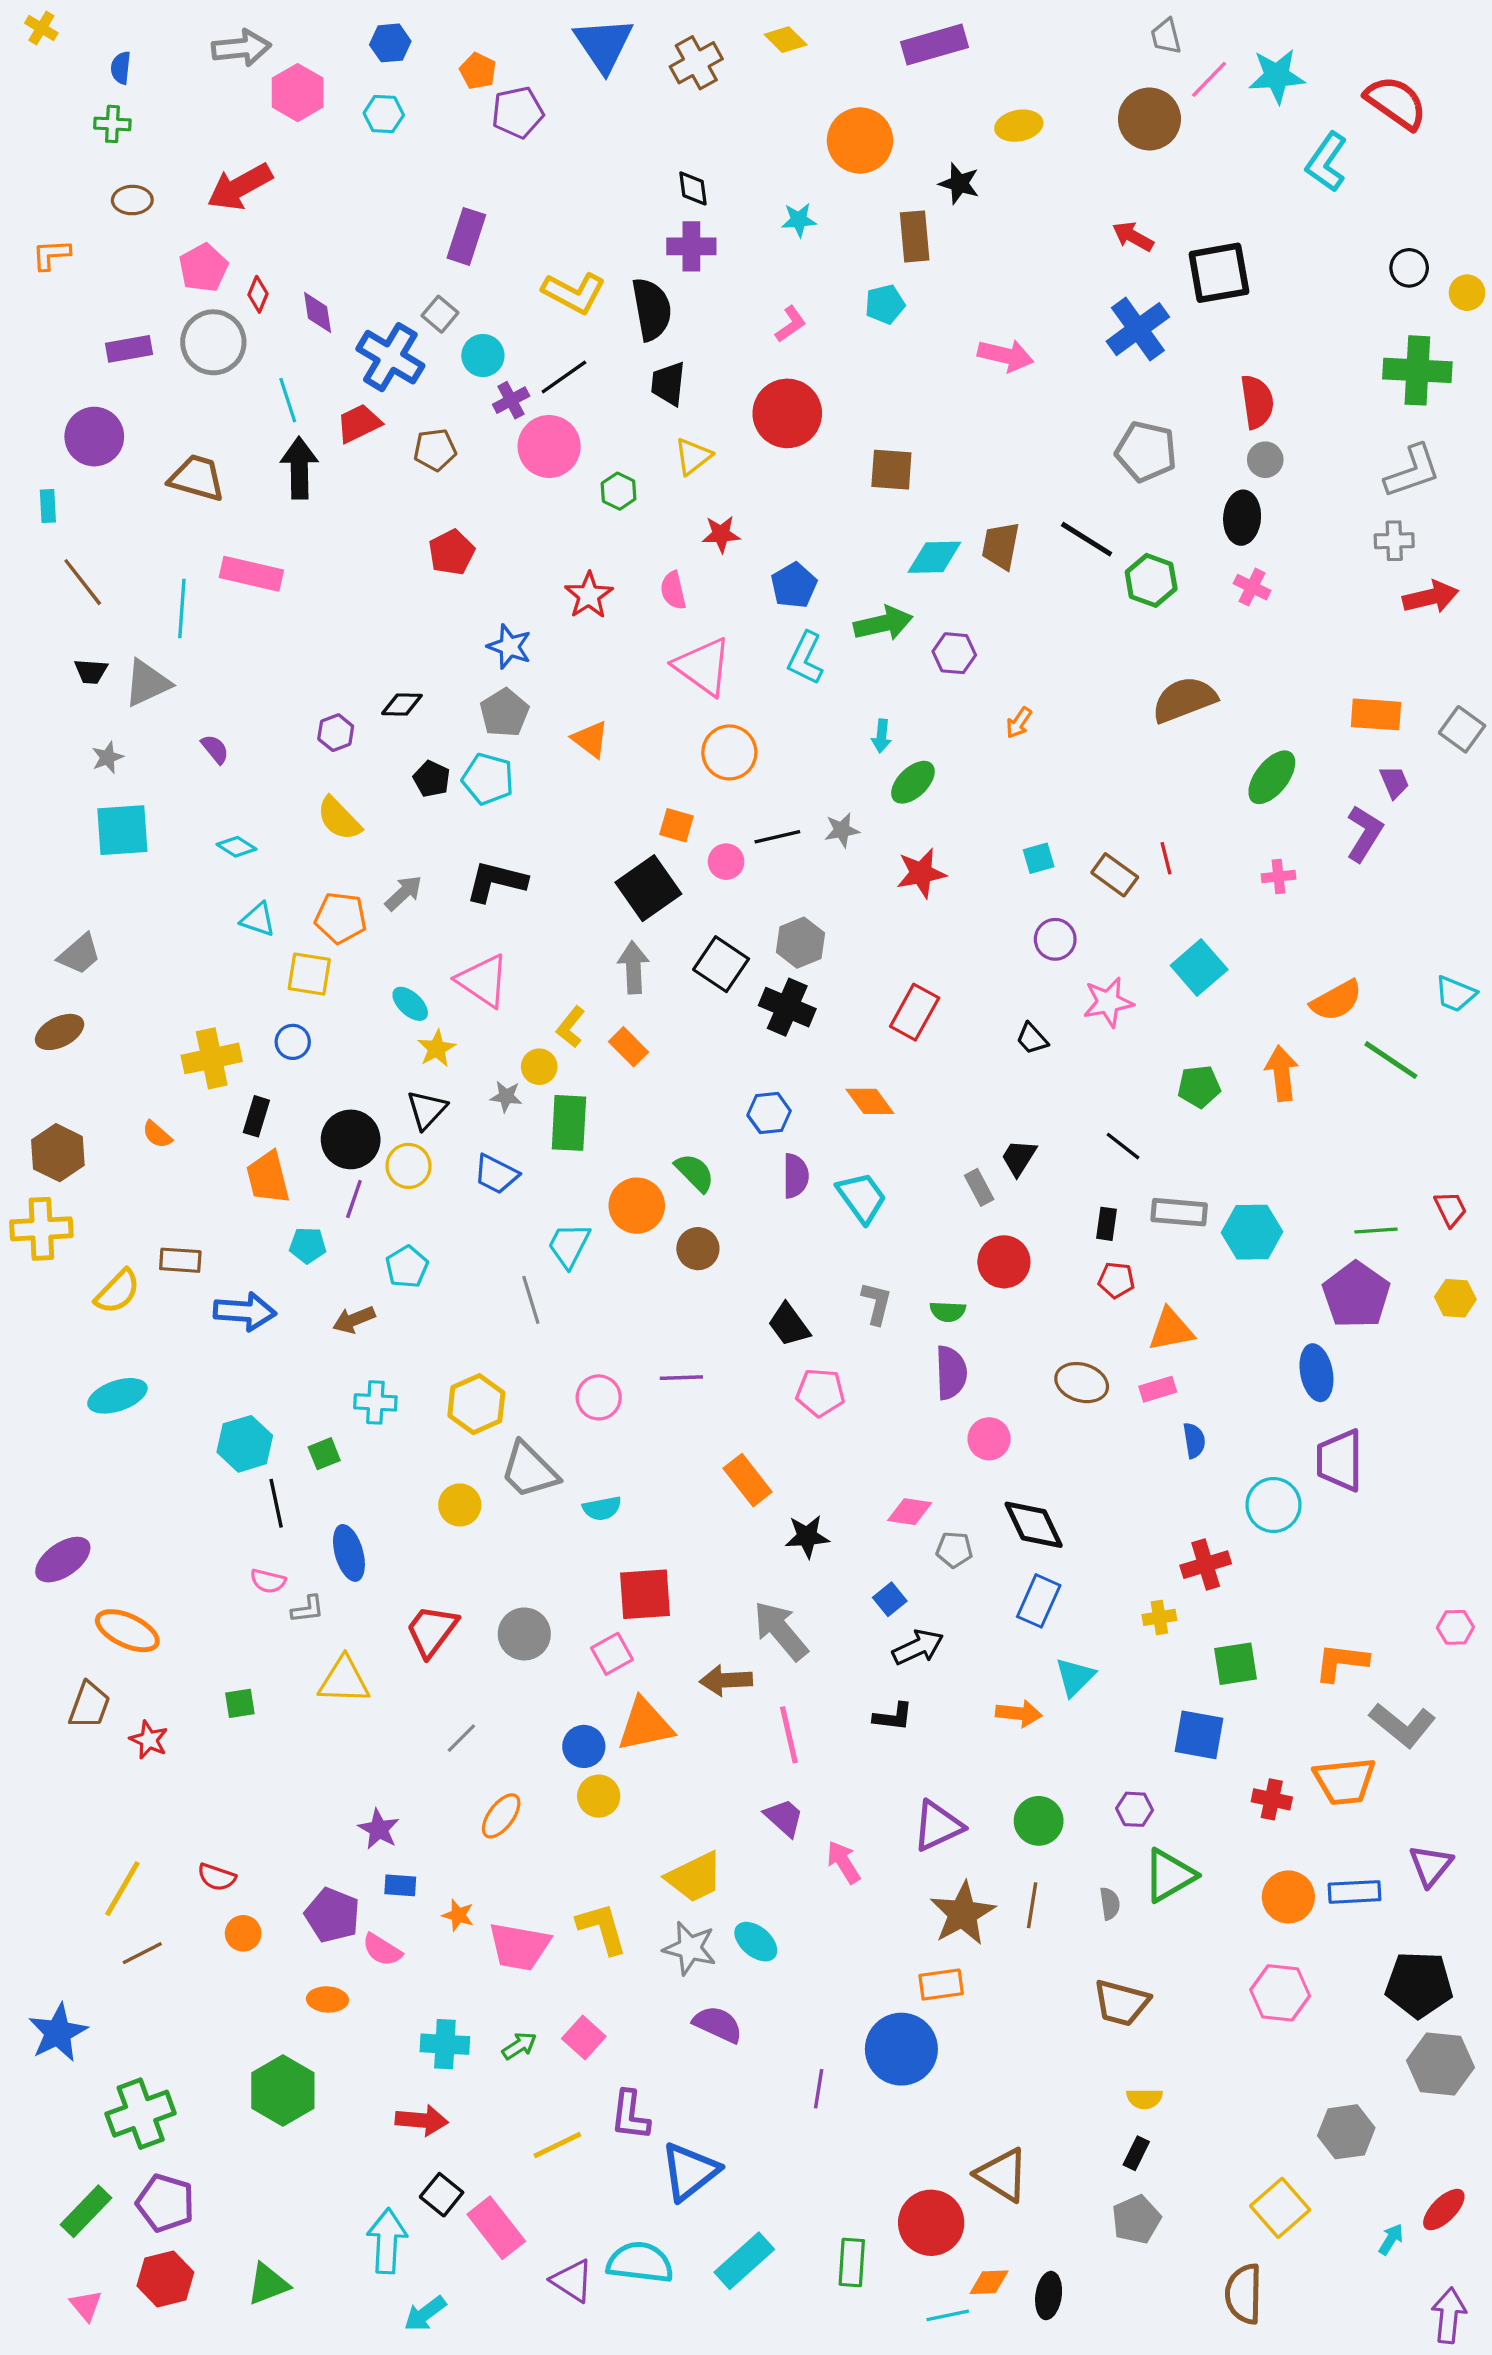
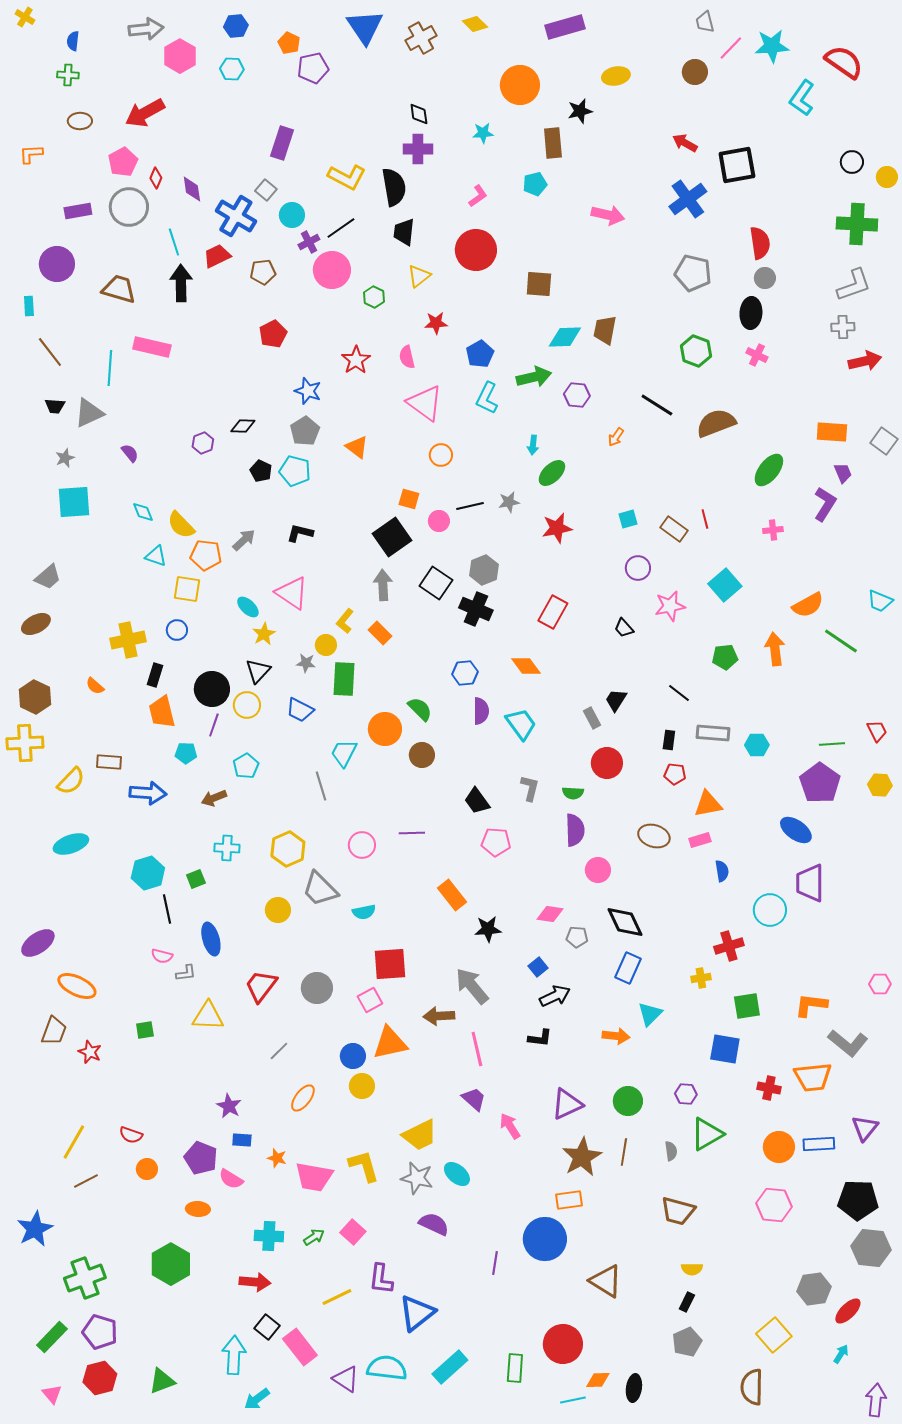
brown circle: (1149, 119) -> (695, 72), size x0.7
black star: (959, 184) -> (580, 111), turned -30
black line: (1087, 539) -> (657, 405), moved
orange circle: (729, 752) -> (441, 455), size x0.7
yellow semicircle: (339, 819) -> (181, 525), moved
cyan diamond: (236, 847) -> (143, 512), turned 35
black L-shape: (496, 881) -> (300, 533), size x0.7
cyan hexagon: (1252, 1232) -> (757, 745), size x0.7
blue ellipse: (1316, 1373) -> (796, 830), turned -44
brown triangle: (1002, 2175) -> (606, 1281), moved
red ellipse: (1444, 2210) -> (848, 1311), moved

